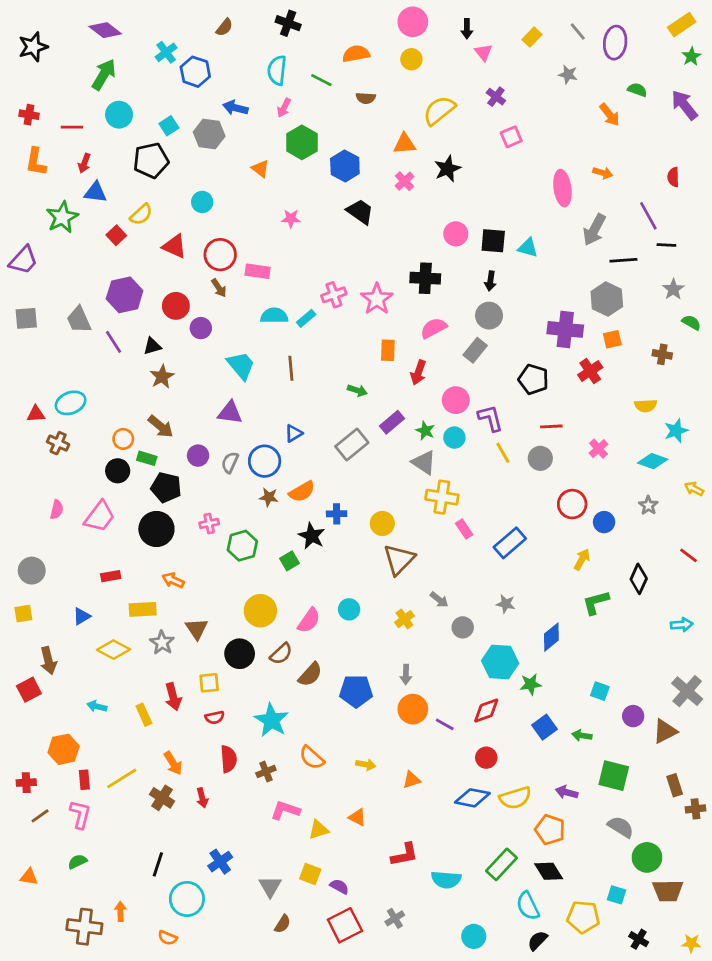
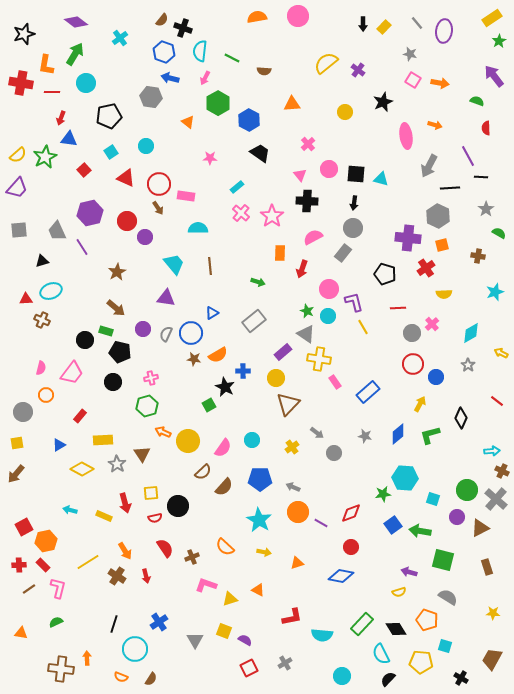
black cross: (288, 23) -> (183, 28), moved
black arrow: (467, 29) -> (363, 24), moved
pink triangle: (483, 52) -> (300, 175), moved
orange semicircle: (356, 54) -> (257, 17), moved
yellow circle: (411, 59) -> (345, 112), moved
blue hexagon: (195, 72) -> (164, 52), moved
green semicircle: (637, 90) -> (477, 101), moved
yellow semicircle: (439, 111) -> (326, 63), moved
red cross: (29, 115) -> (21, 83), size x1.6
orange arrow: (610, 115) -> (440, 83), turned -42
cyan square: (169, 126) -> (111, 152), moved
pink square: (511, 137) -> (413, 80), moved, turned -35
orange L-shape: (36, 162) -> (46, 65), moved
black star: (447, 169) -> (383, 102), moved
pink cross: (404, 181) -> (308, 144), moved
yellow semicircle: (141, 214) -> (18, 155), moved
pink cross: (334, 295) -> (241, 213), turned -30
cyan rectangle: (306, 318) -> (237, 187), moved
black triangle: (152, 346) -> (42, 261), moved
yellow semicircle: (646, 406) -> (444, 294), moved
purple rectangle: (392, 422) -> (283, 352), moved
cyan star: (676, 431) -> (495, 292), moved
orange circle: (123, 439) -> (46, 395), moved
gray circle: (540, 458) -> (412, 333), moved
cyan diamond: (653, 461) -> (471, 333), turned -50
black circle: (156, 529) -> (113, 382), size x0.7
green hexagon: (242, 546) -> (147, 406), moved
red rectangle: (111, 576) -> (80, 416), turned -40
orange arrow: (173, 580) -> (163, 432), moved
blue diamond: (551, 637) -> (398, 434), moved
black circle: (240, 654) -> (178, 506), moved
brown arrow: (48, 661) -> (16, 474), moved, turned 54
cyan hexagon: (500, 662) -> (405, 478), moved
gray arrow: (406, 674) -> (293, 487), turned 112
red square: (29, 690) -> (24, 527), moved
blue pentagon: (356, 691) -> (260, 479), moved
yellow rectangle: (144, 715) -> (104, 516), turned -42
cyan star: (271, 720) -> (259, 520), moved
green arrow: (582, 735) -> (420, 531), size x1.5
red semicircle: (229, 759) -> (165, 548), turned -30
red rectangle: (84, 780) -> (43, 565), moved, turned -40
yellow semicircle: (515, 798) -> (399, 592), moved, size x0.6
brown cross: (695, 809) -> (502, 471), moved, turned 32
orange pentagon: (550, 830) -> (427, 620), moved
green circle: (647, 857) -> (467, 490), moved
brown trapezoid: (668, 891) -> (492, 659), moved, turned 120
brown semicircle: (283, 924) -> (151, 679), moved
red square: (345, 925) -> (249, 668), size x0.7
yellow star: (691, 943) -> (493, 613), moved

